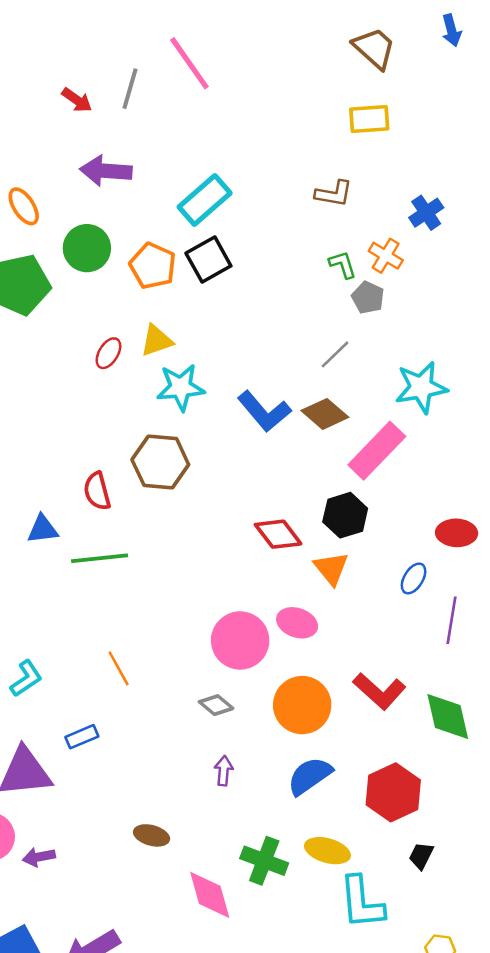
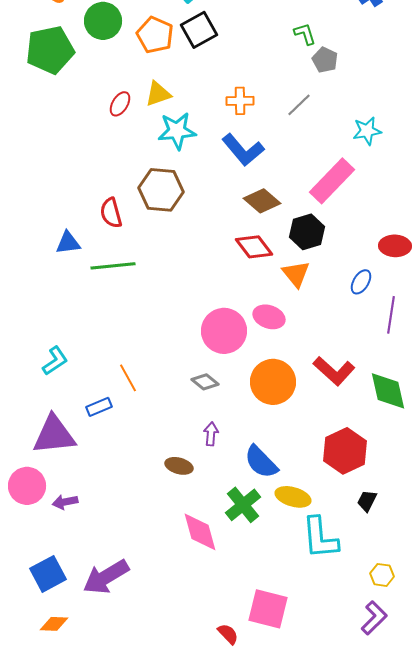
orange cross: (386, 256) -> (240, 101), moved, turned -32
cyan star: (421, 387) -> (367, 131), size x0.7
brown diamond: (325, 414) -> (262, 201), moved
orange line: (119, 668) -> (128, 378), moved
blue semicircle: (310, 776) -> (261, 462), moved, turned -99
brown ellipse: (152, 835) -> (179, 466), moved
green cross: (264, 861) -> (243, 505), turned 30

